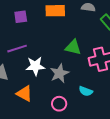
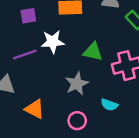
white star: (35, 66) -> (53, 42), moved

